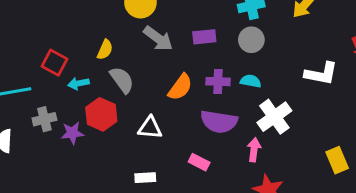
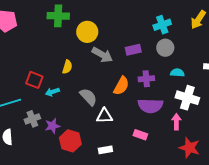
gray semicircle: (122, 80) -> (88, 97), moved
cyan semicircle: (251, 81) -> (177, 73), moved
red hexagon: (101, 114) -> (70, 141), moved
white cross: (274, 117) -> (187, 98), turned -30

